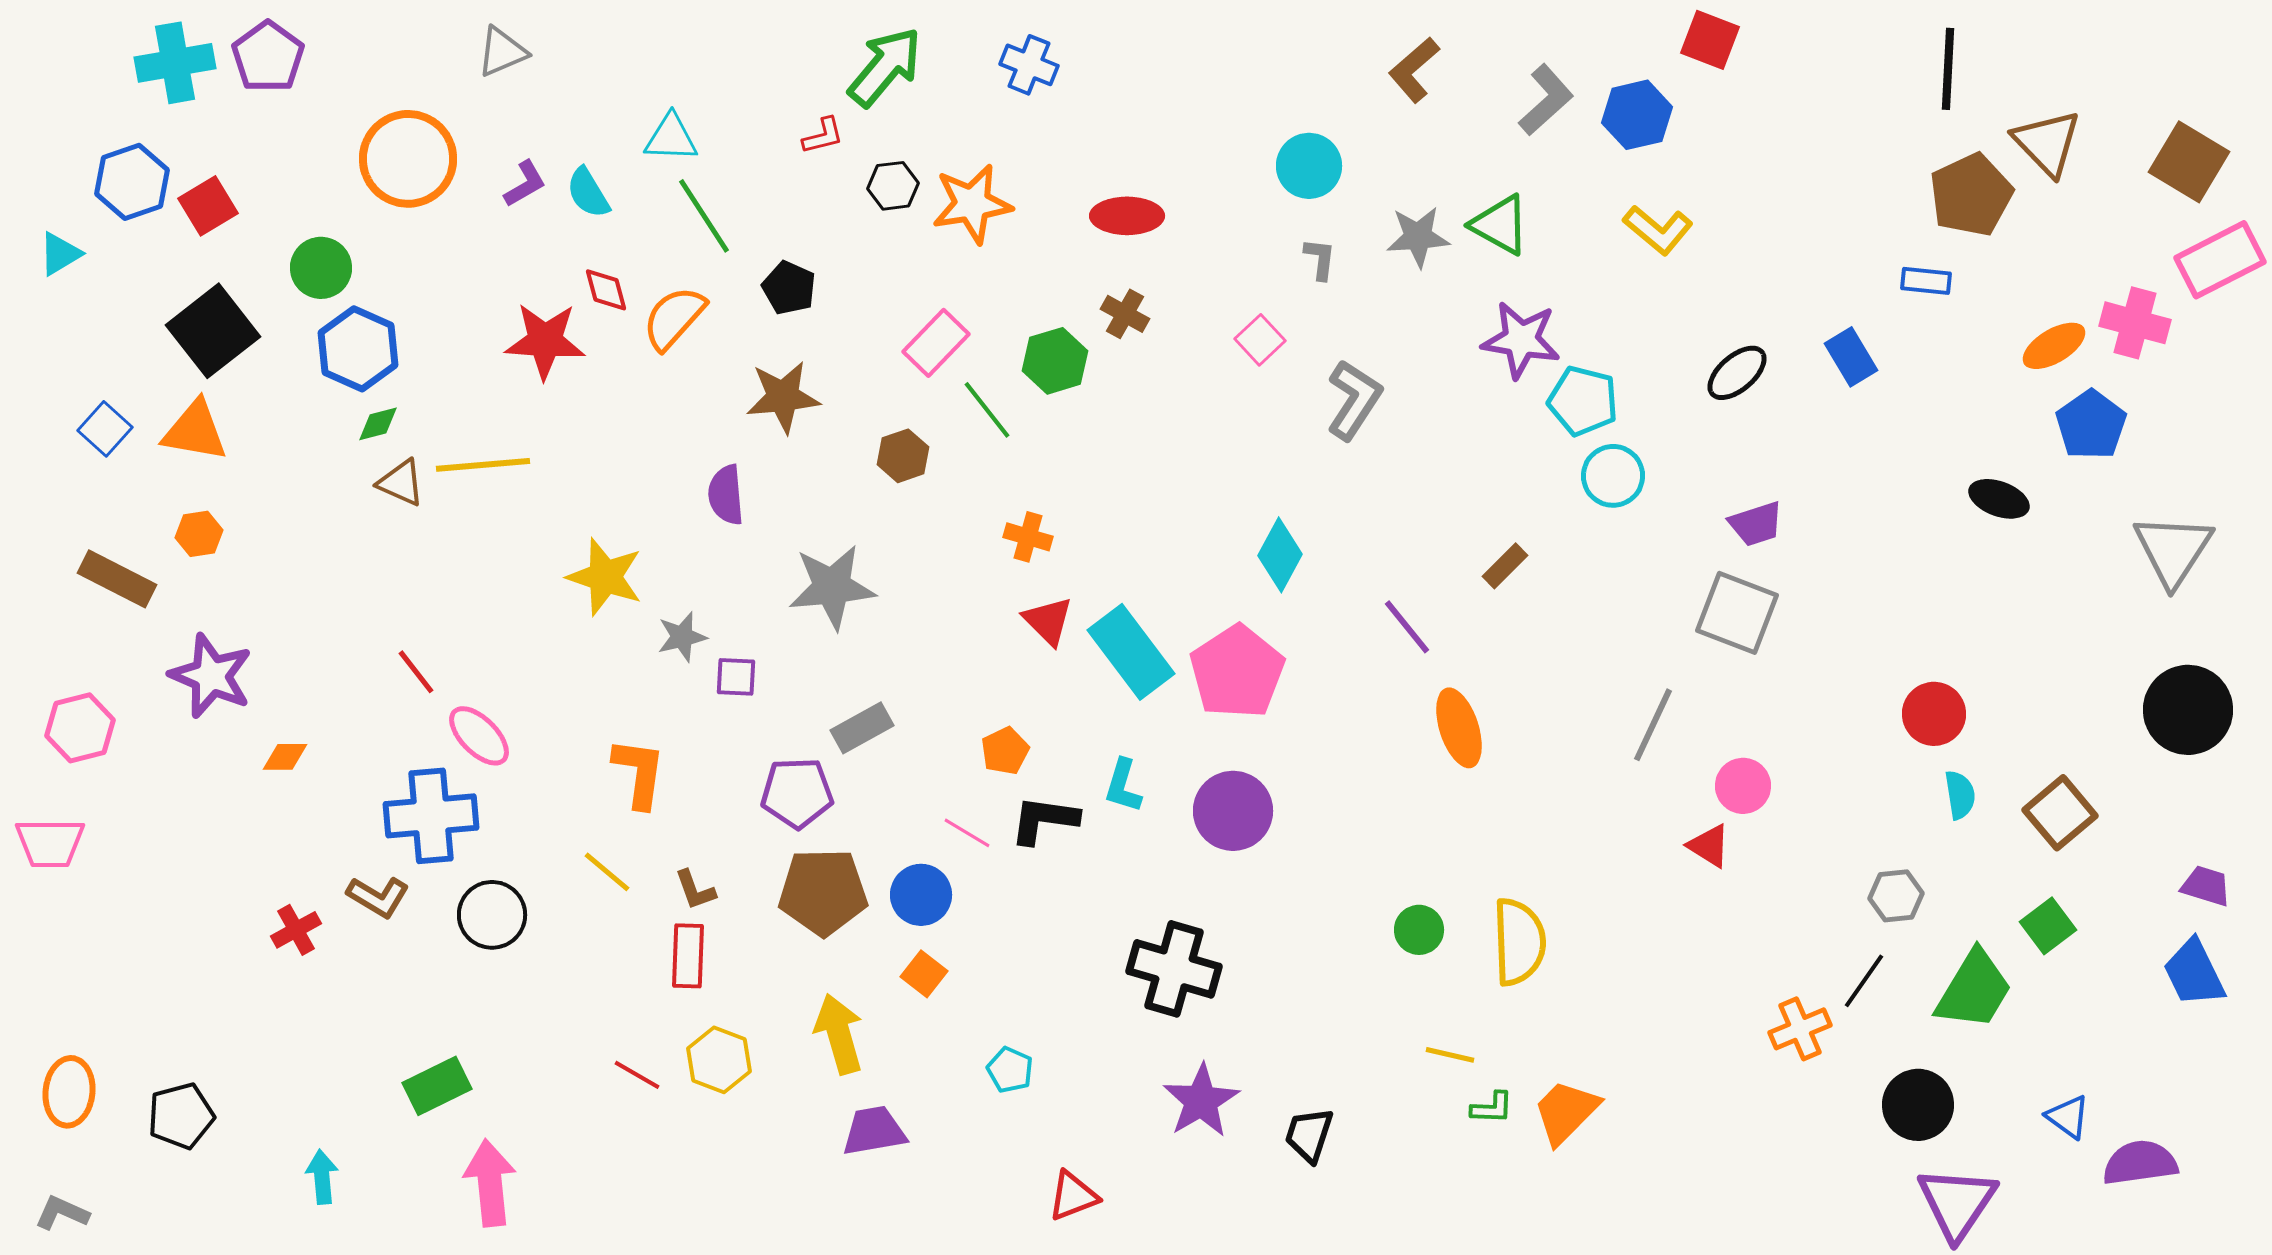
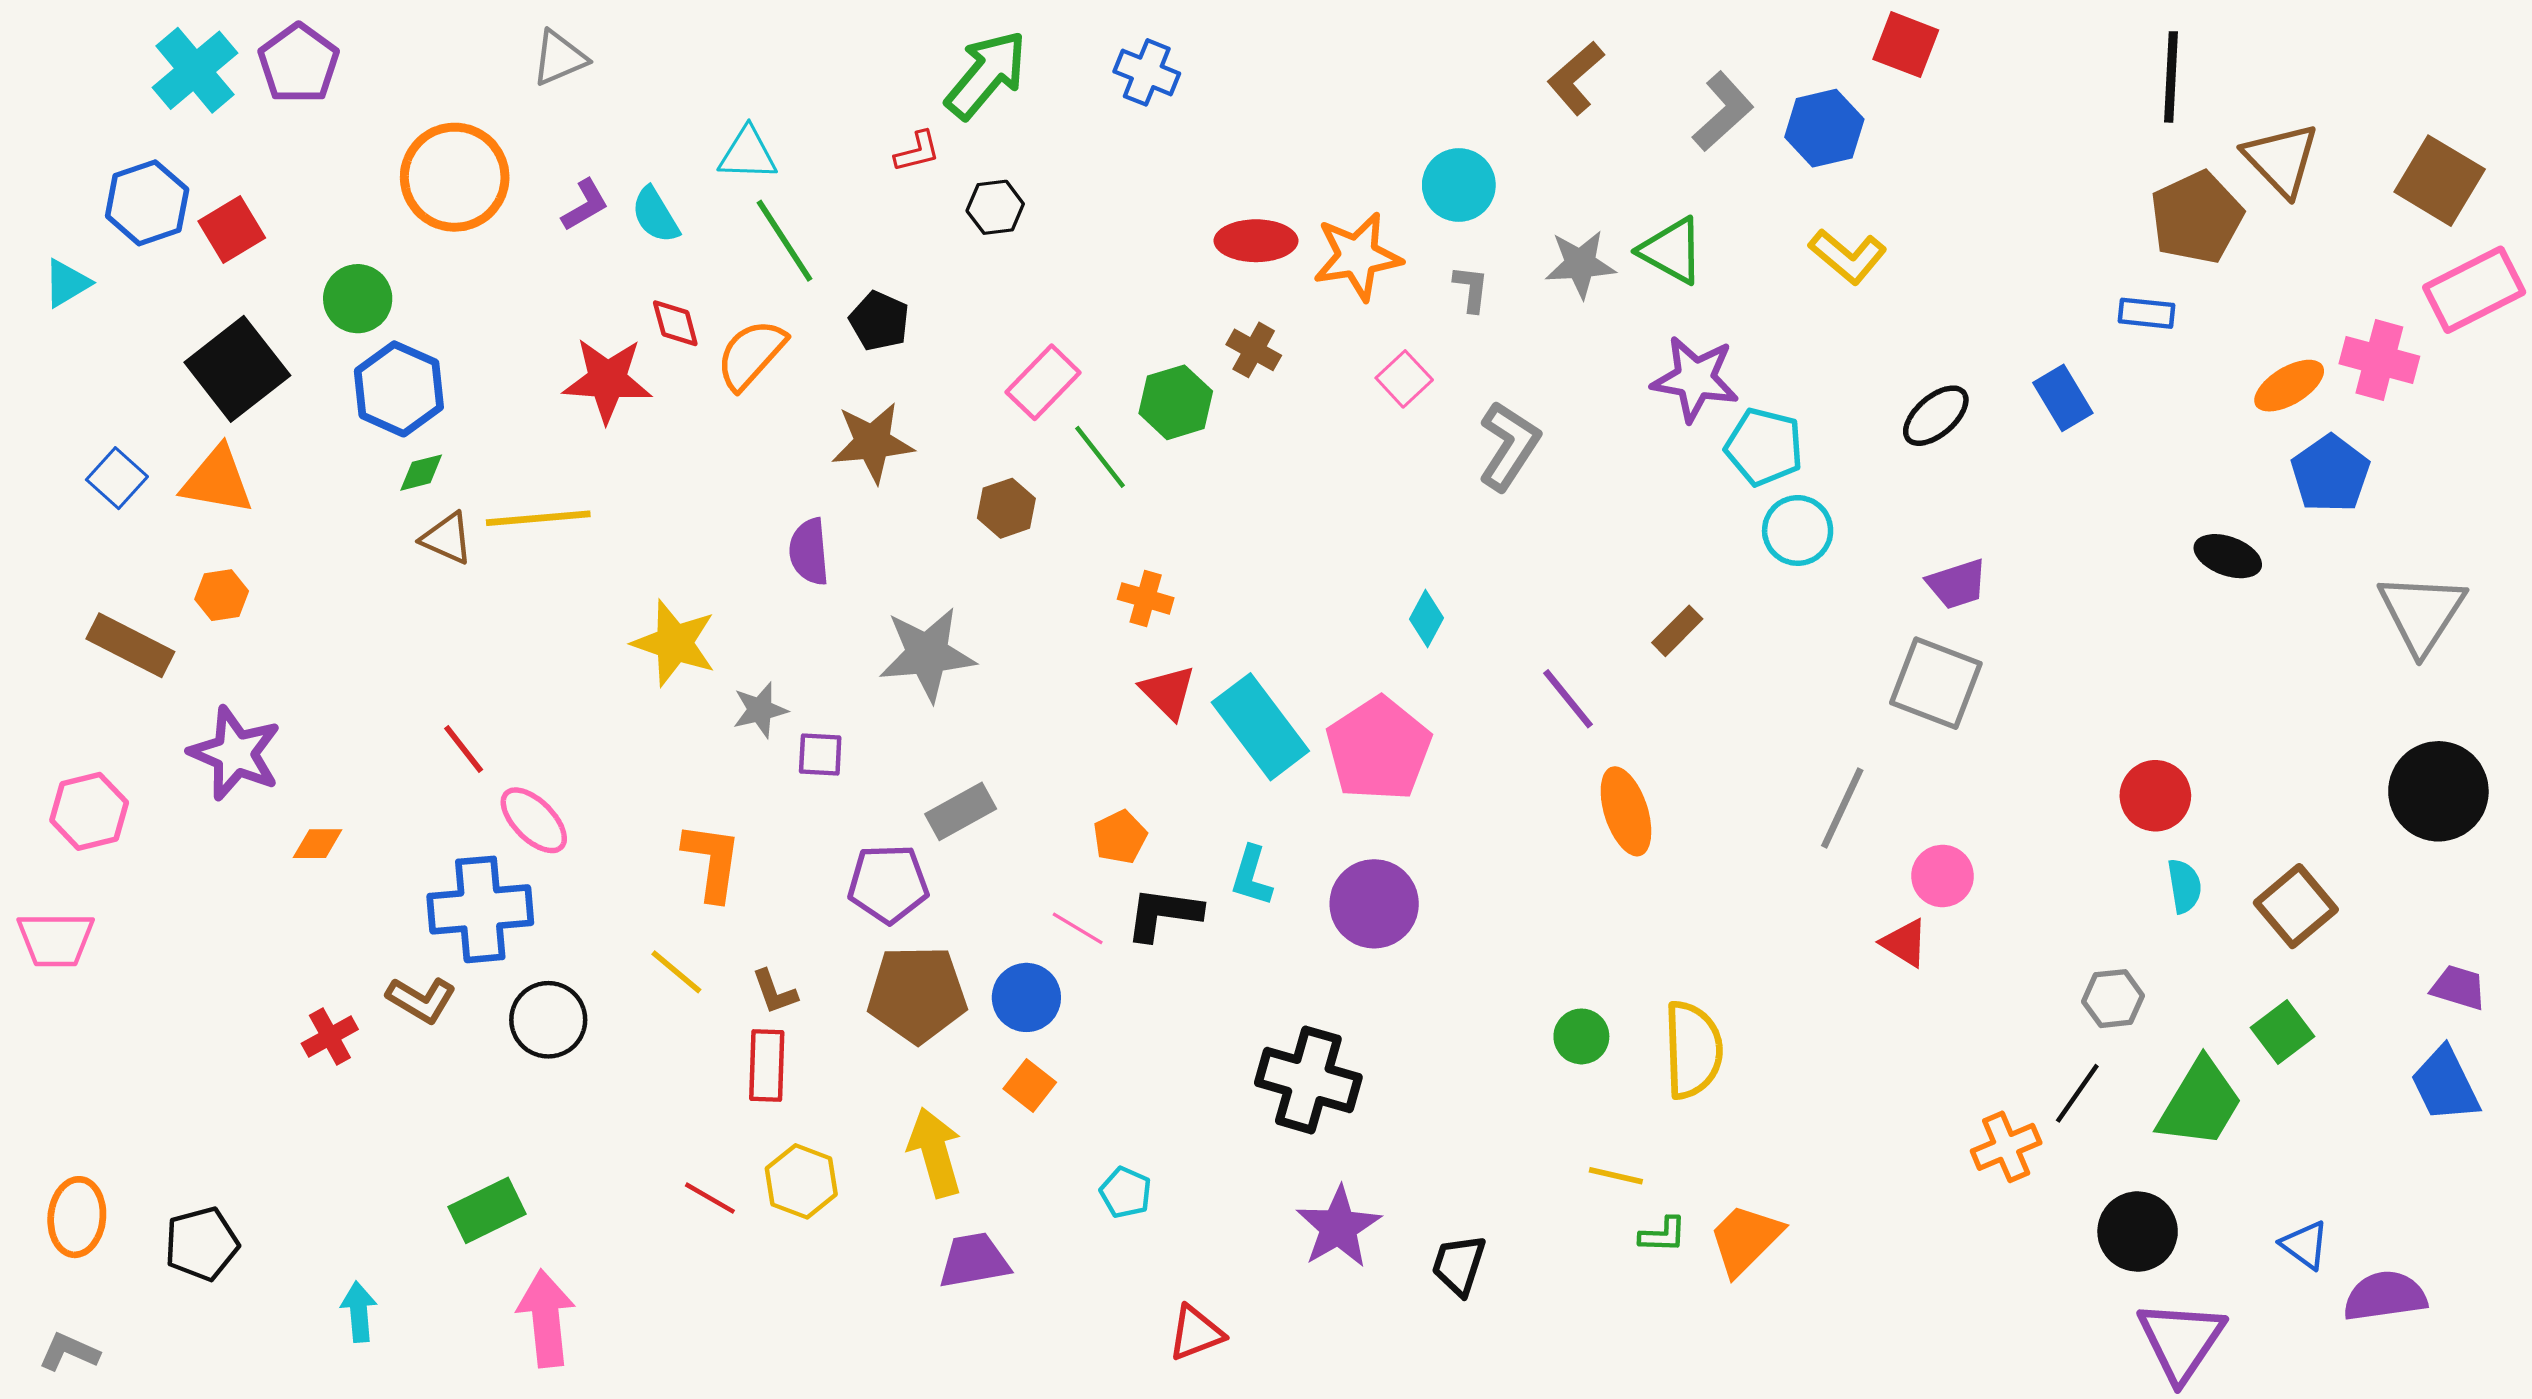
cyan cross: (175, 63) -> (195, 70), turned -30
orange star: (972, 204) -> (1357, 256), moved
cyan diamond: (1280, 555) -> (1426, 619), size x0.7

